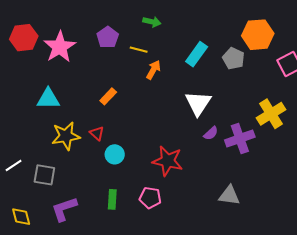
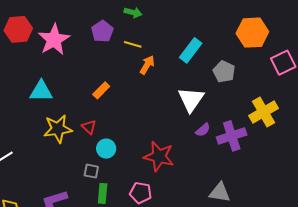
green arrow: (152, 22) -> (133, 12), moved
gray pentagon: (233, 58) -> (224, 72), moved
gray square: (44, 175) -> (91, 171), moved, size x0.7

